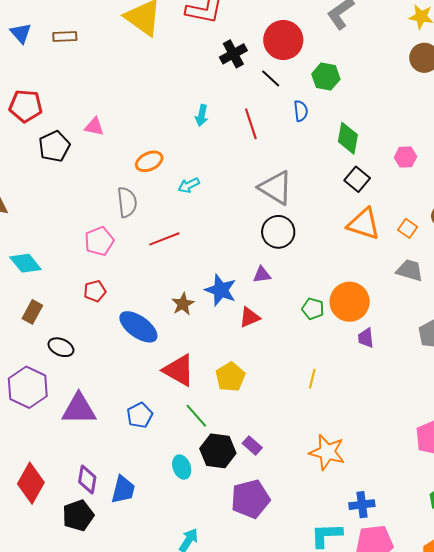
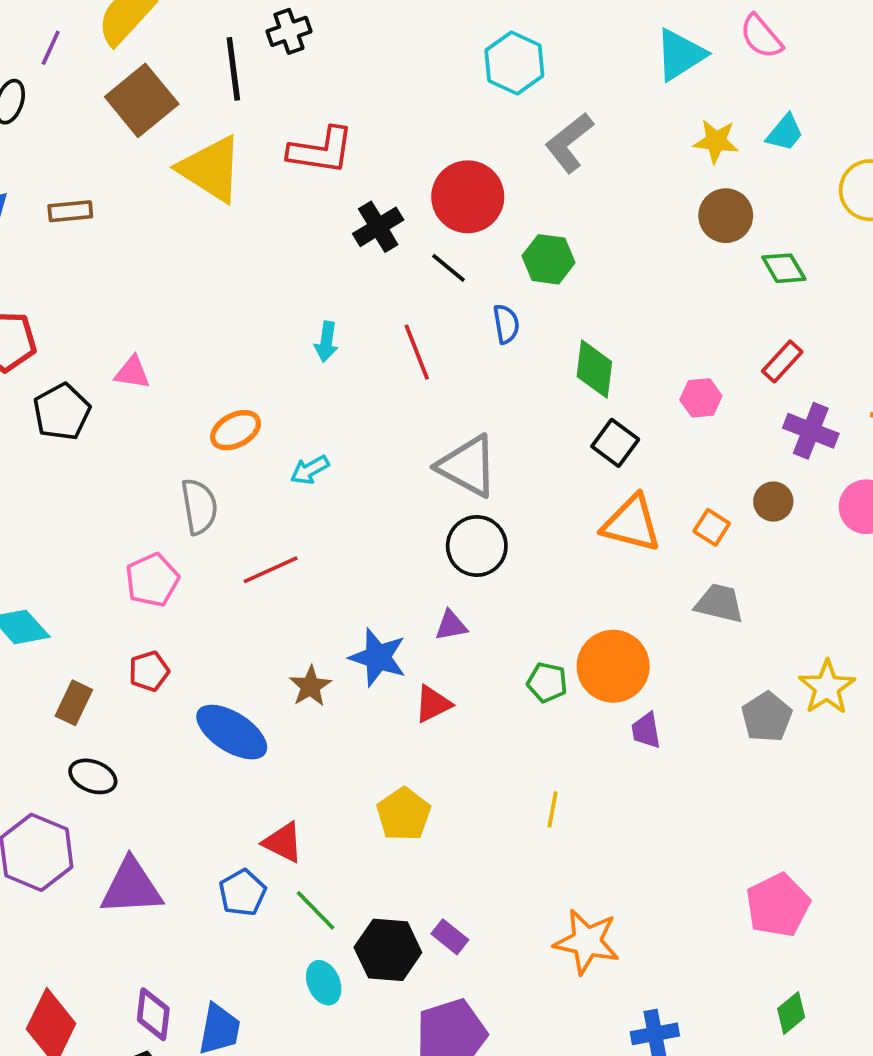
brown rectangle: (32, 312) -> (74, 703), moved
red triangle: (179, 370) -> (283, 842), moved, size x0.7
green line: (196, 416) -> (316, 910), moved

